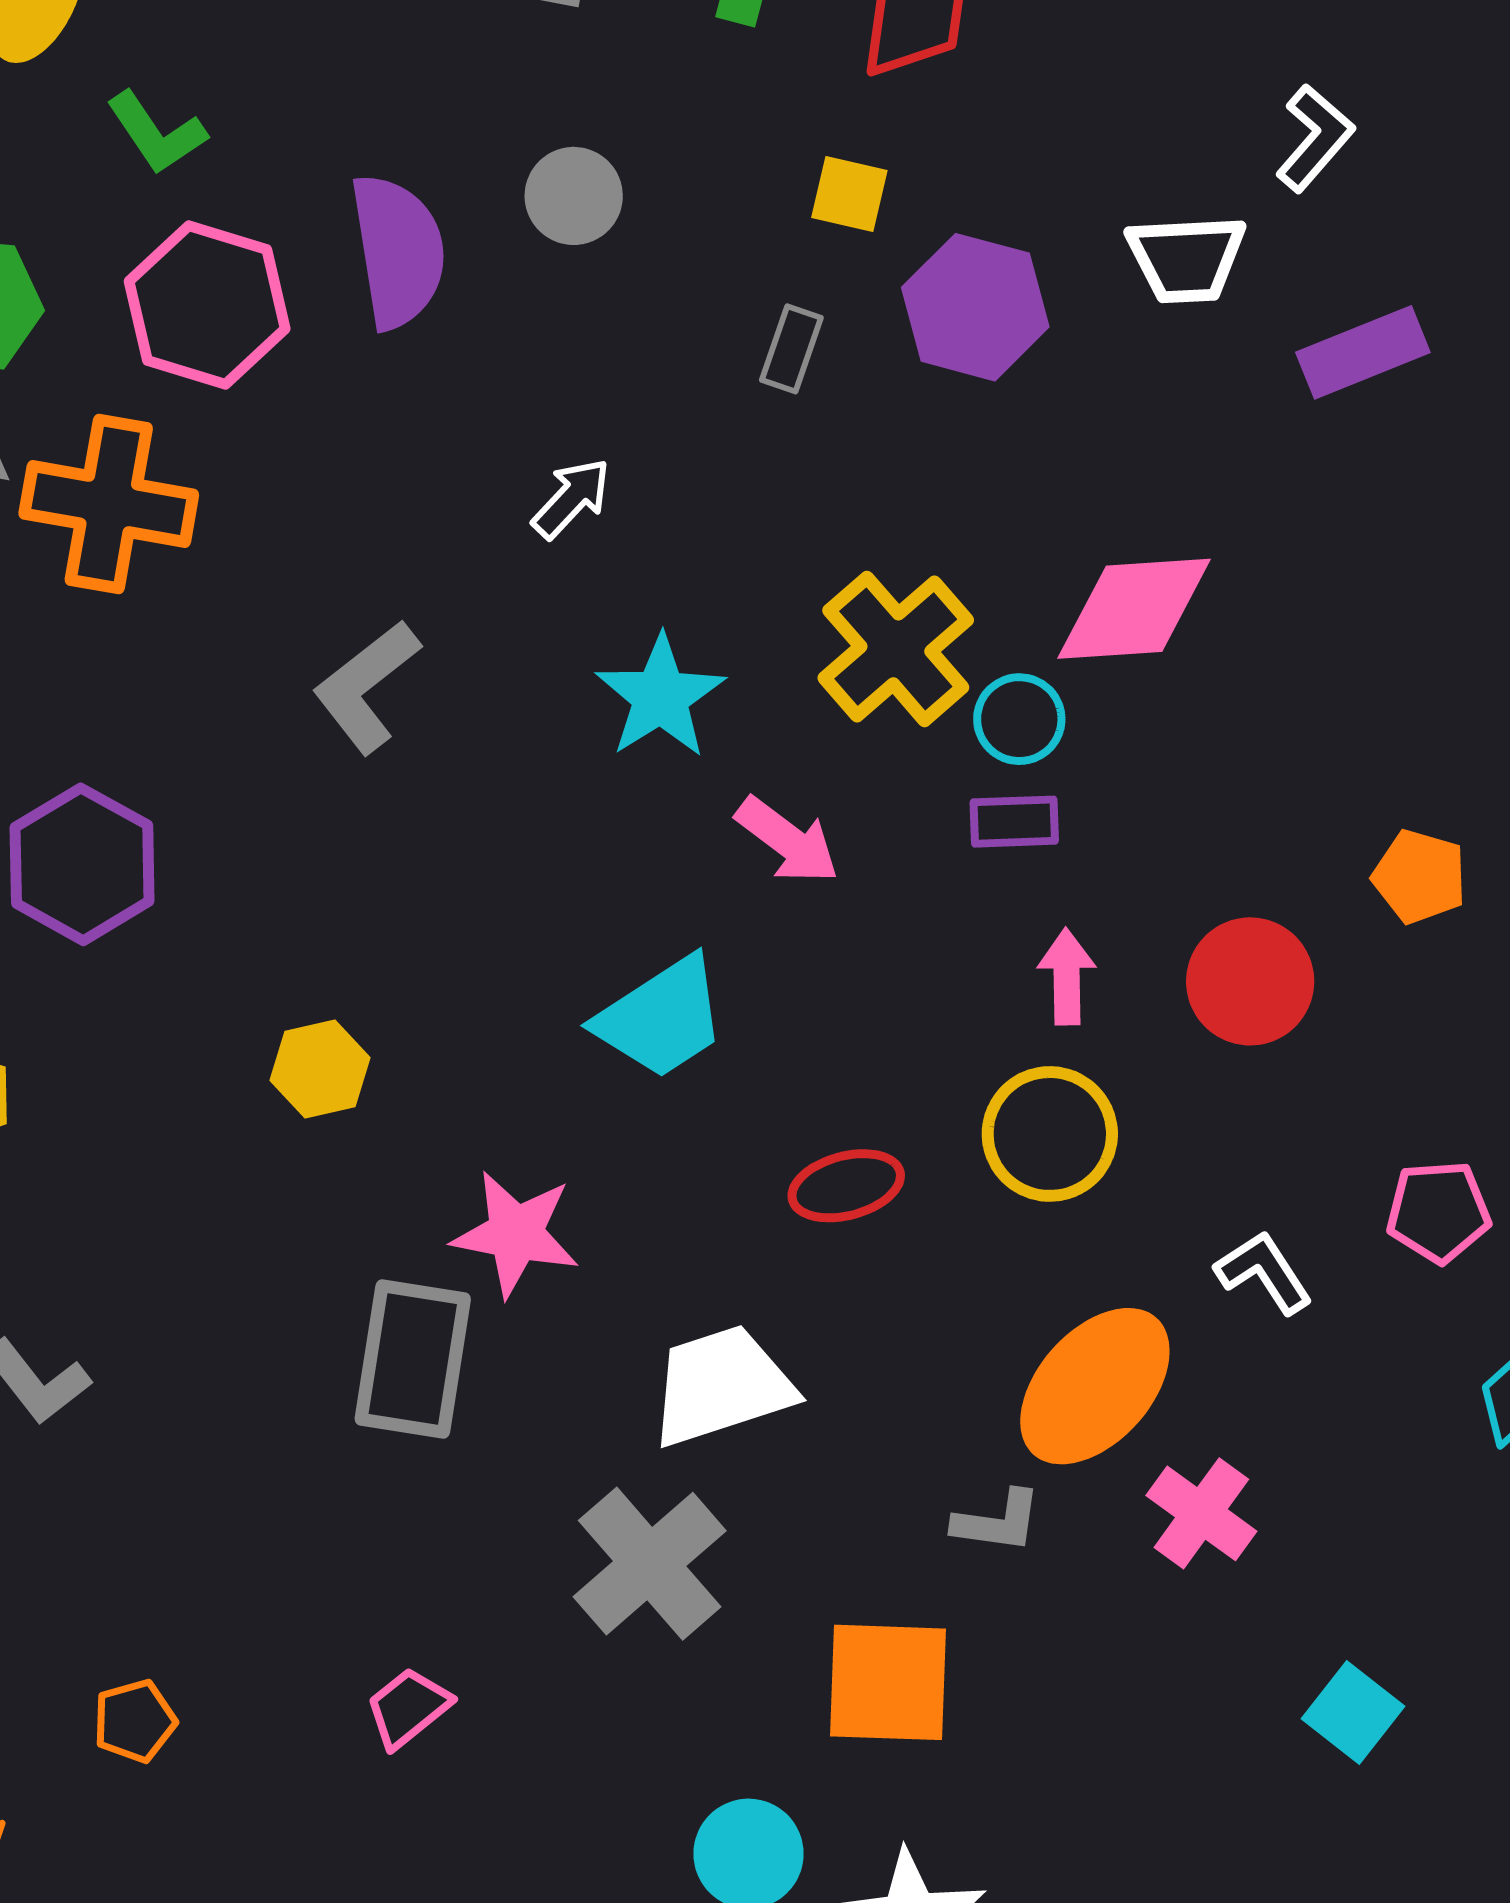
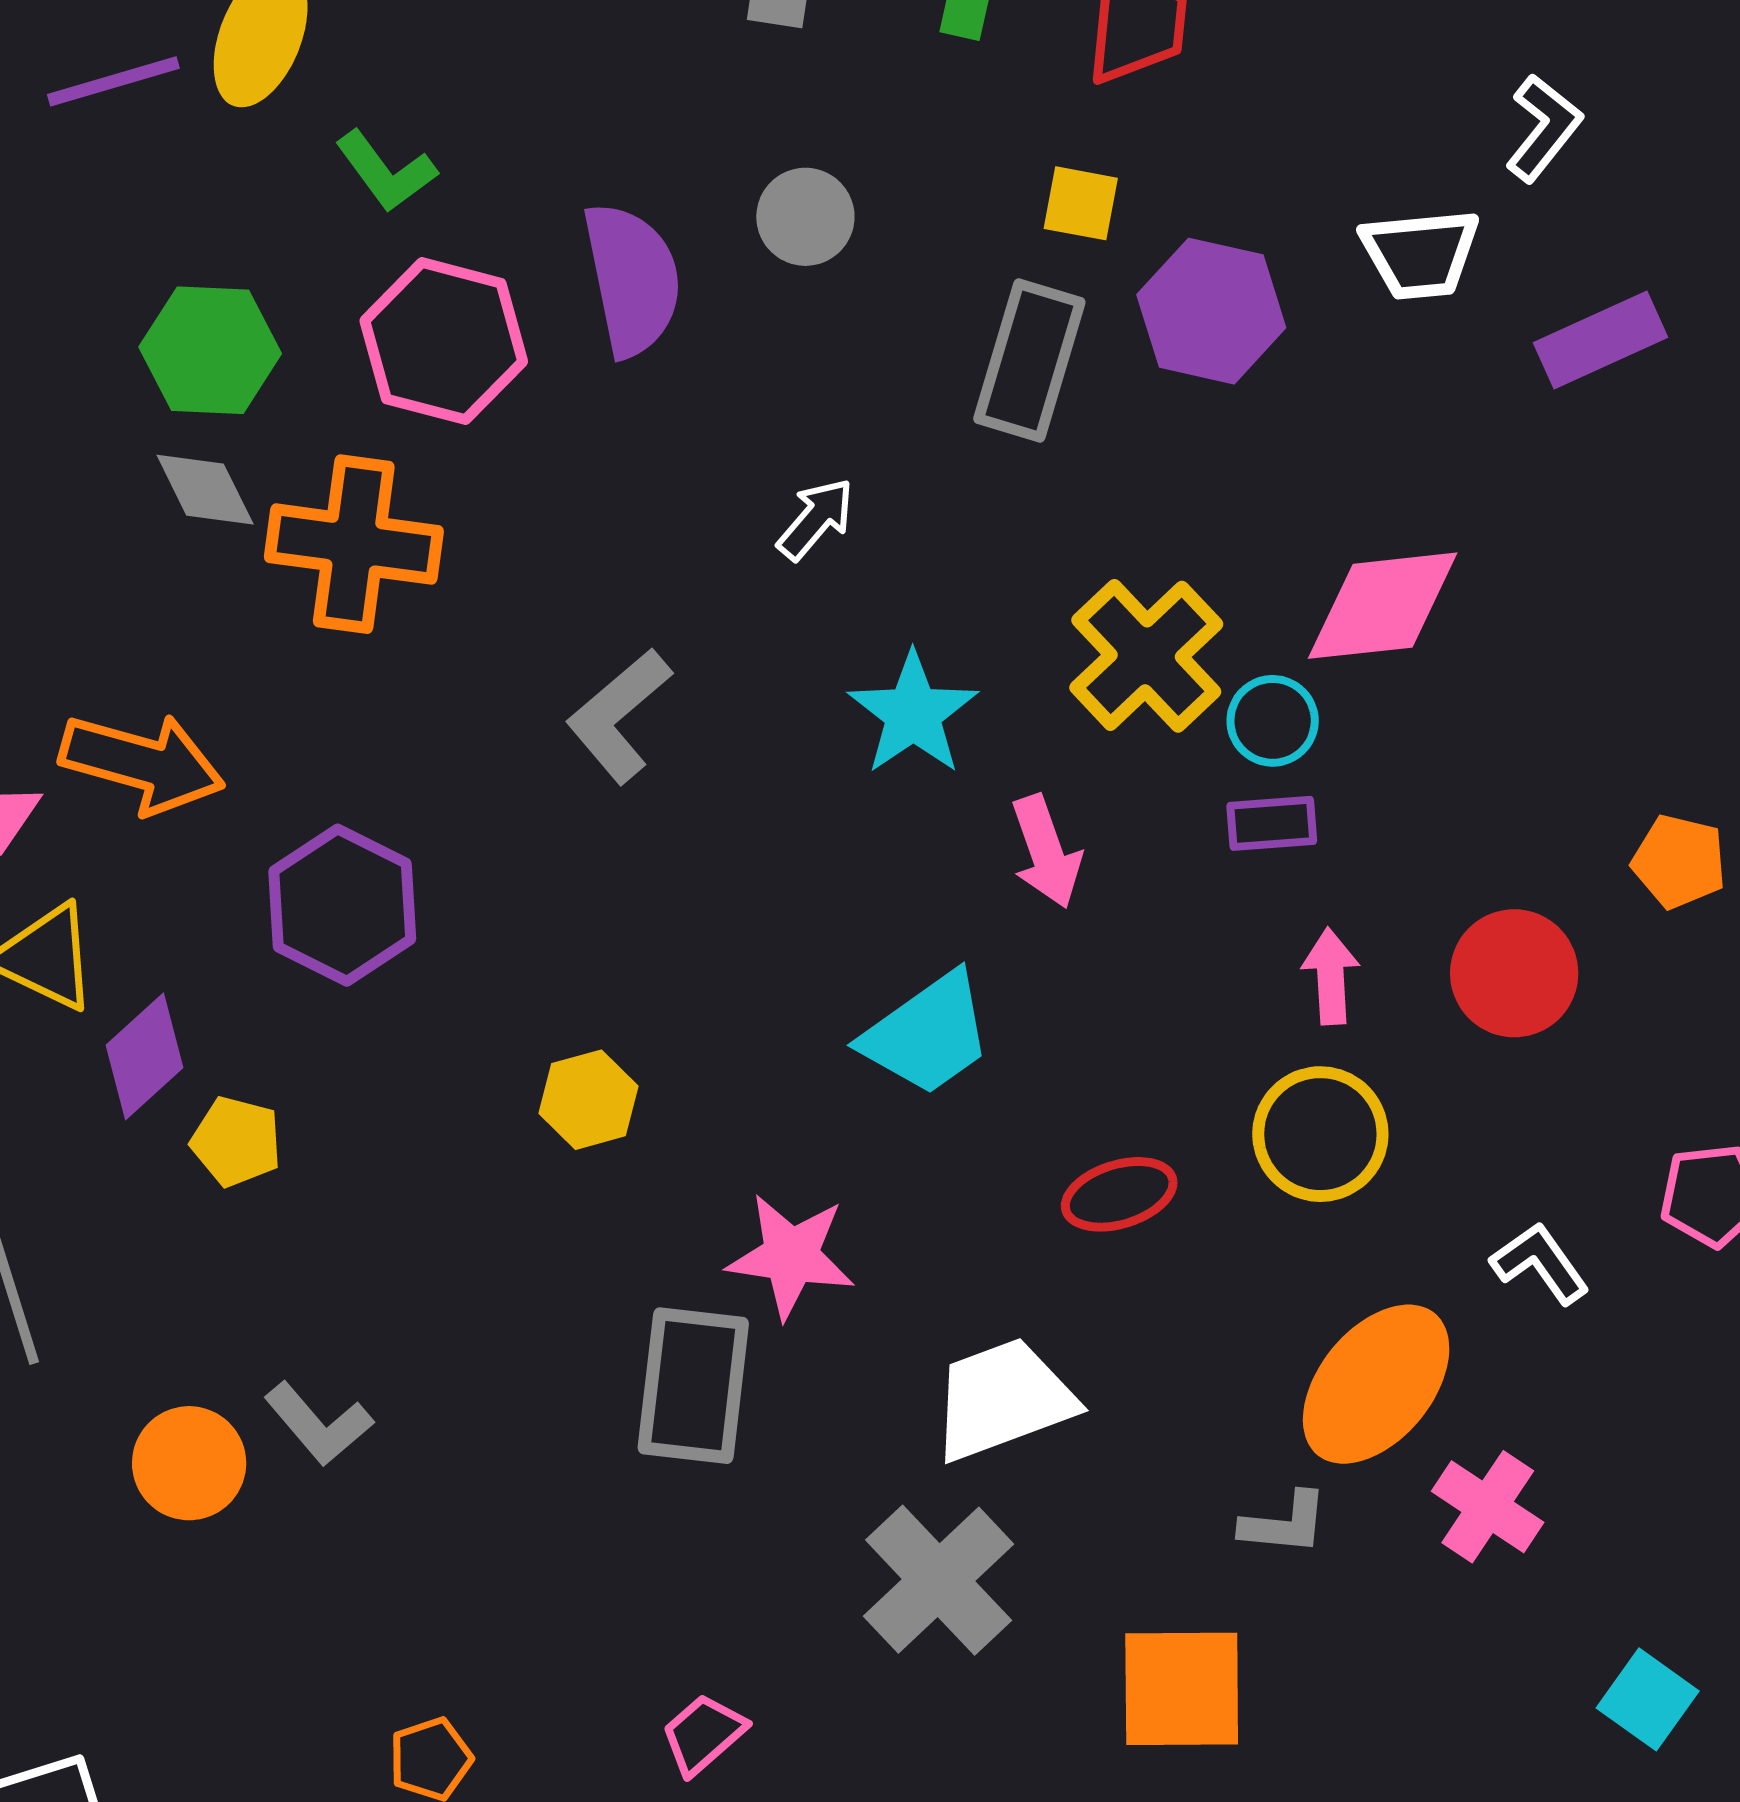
gray rectangle: (791, 349) -> (1029, 360), size x1.8
pink arrow: (788, 840) -> (1046, 852), turned 36

